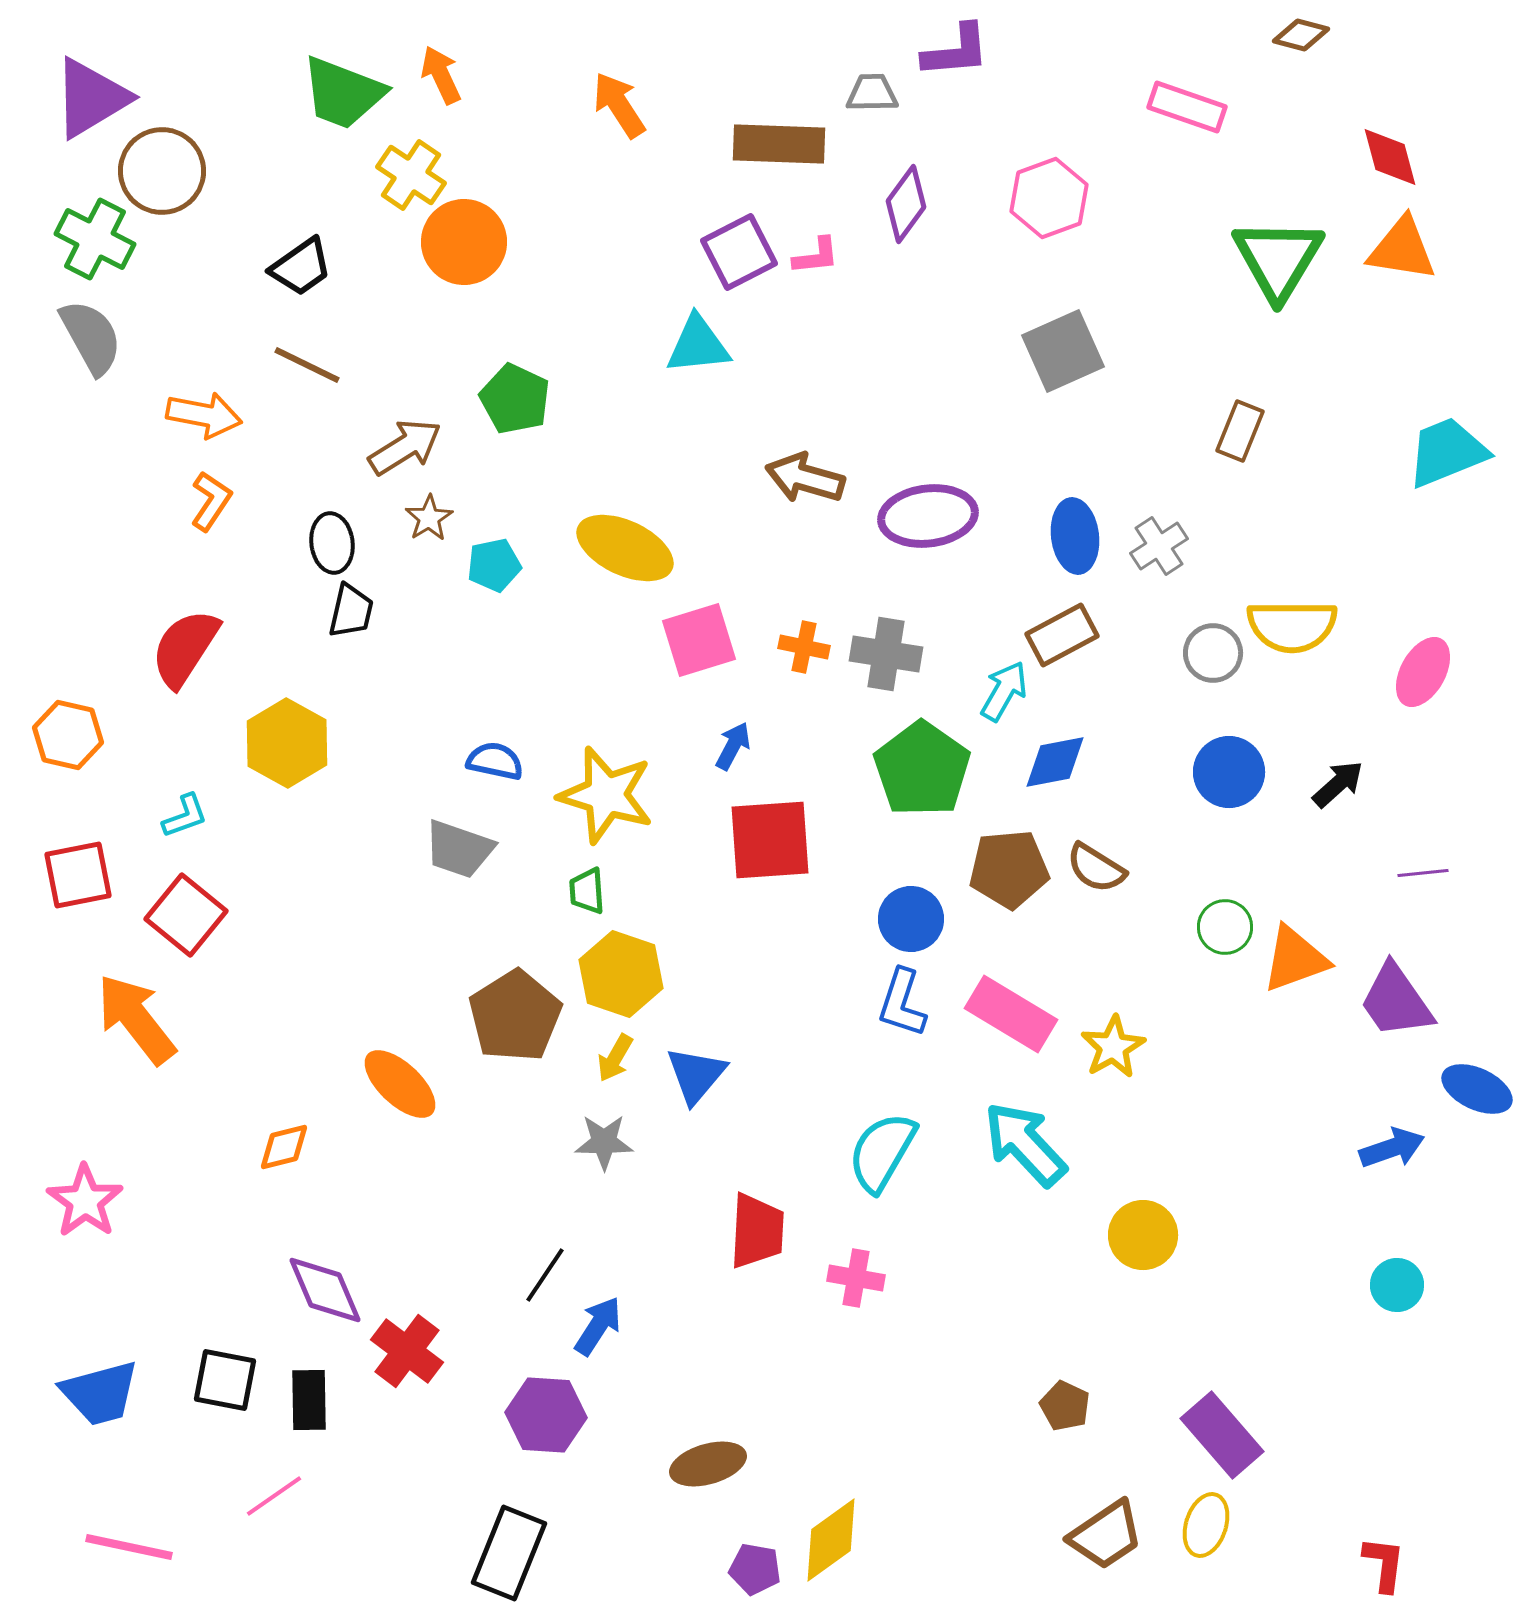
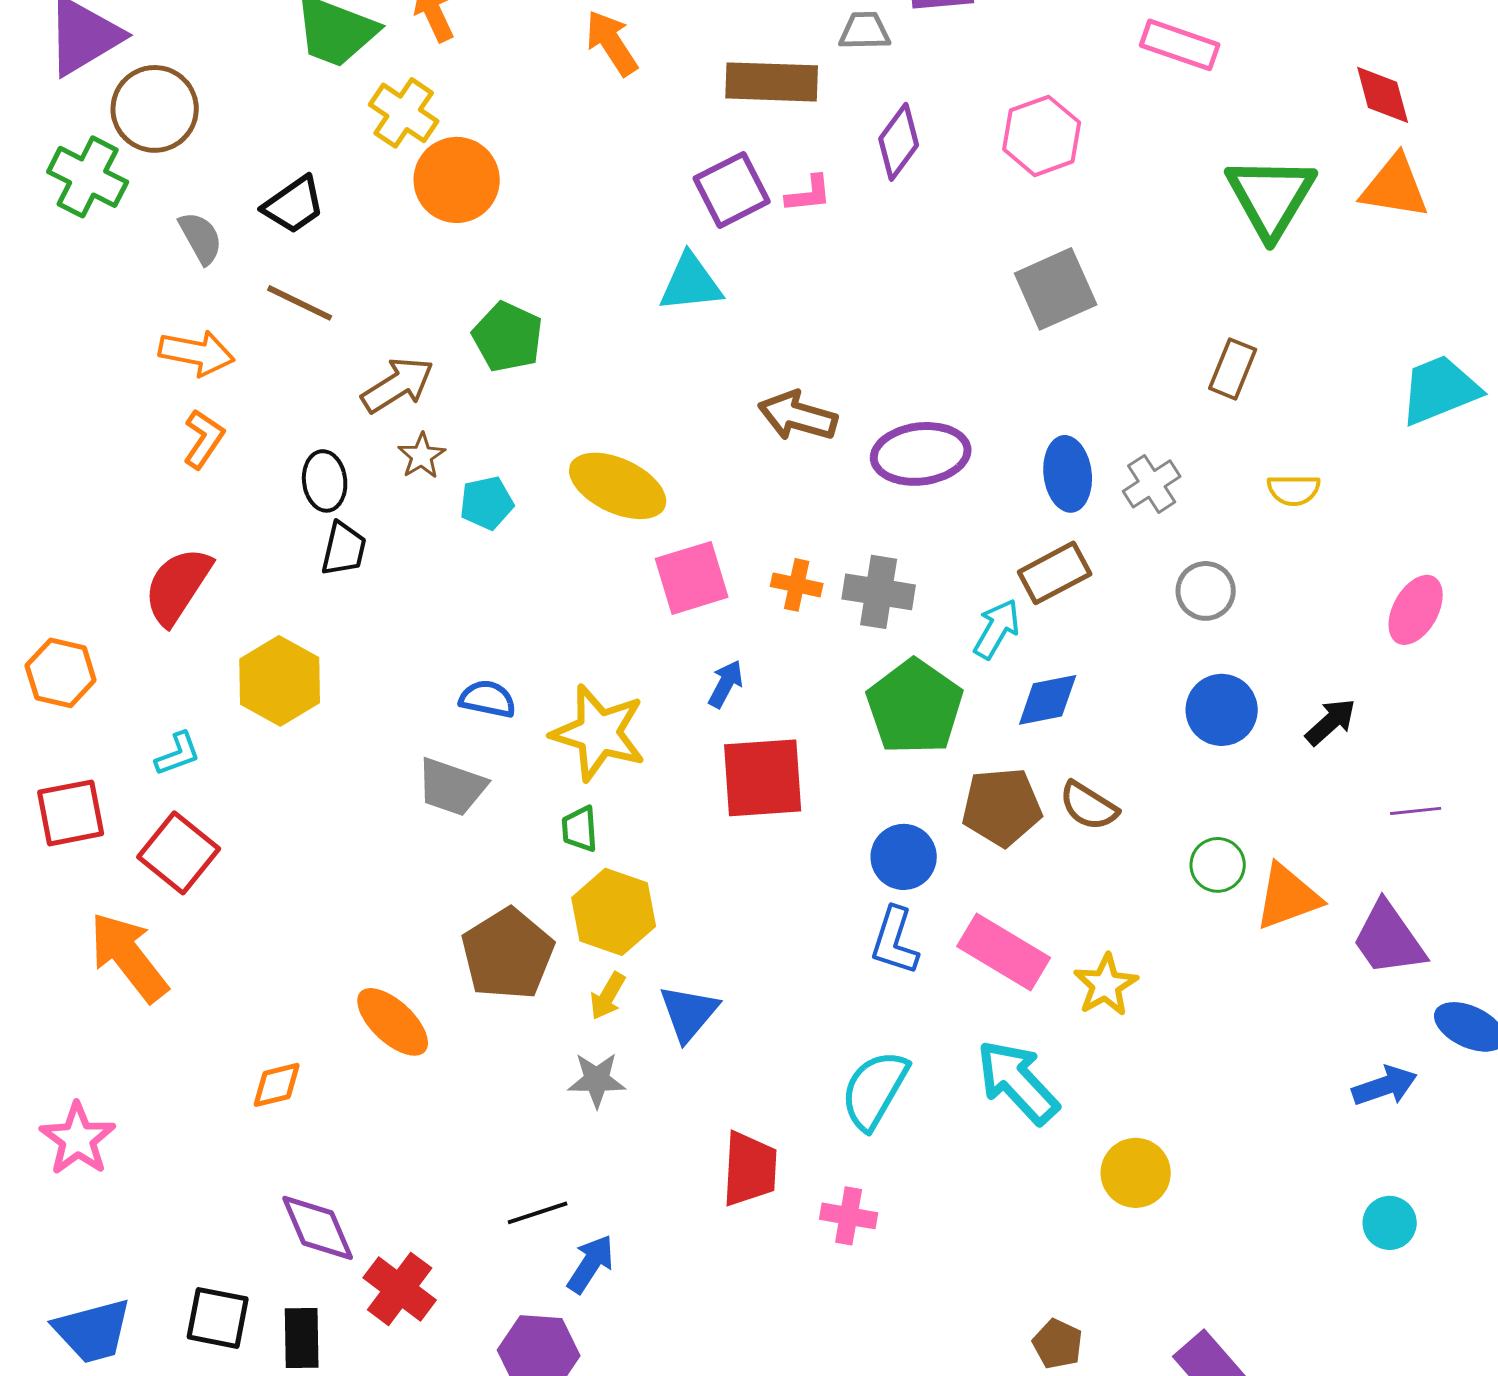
gray semicircle: (91, 337) -> (201, 238), moved, size x0.7
yellow semicircle: (1292, 626) -> (1294, 490), moved, size x0.6
black line: (545, 1275) -> (538, 1213), turned 38

